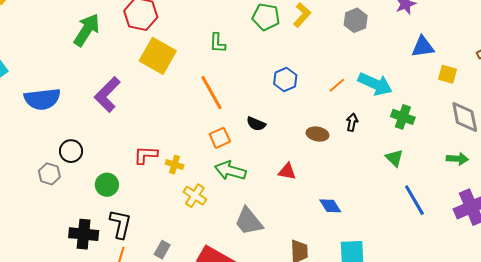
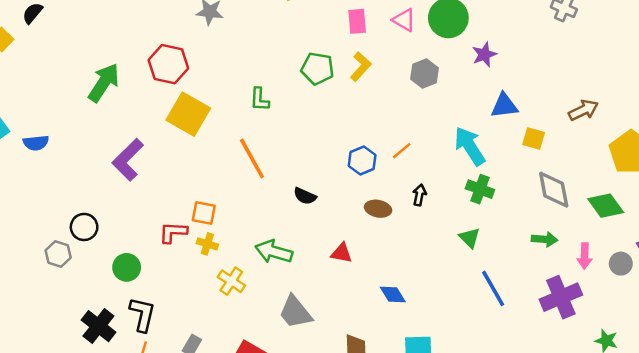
blue hexagon: (285, 80) -> (362, 161), moved
cyan arrow: (375, 84) -> (470, 146), moved, turned -148
blue semicircle: (42, 99) -> (36, 143), moved, size x0.6
orange square: (220, 138) -> (204, 213), moved, turned 35
black cross: (84, 234) -> (98, 326), turned 32

